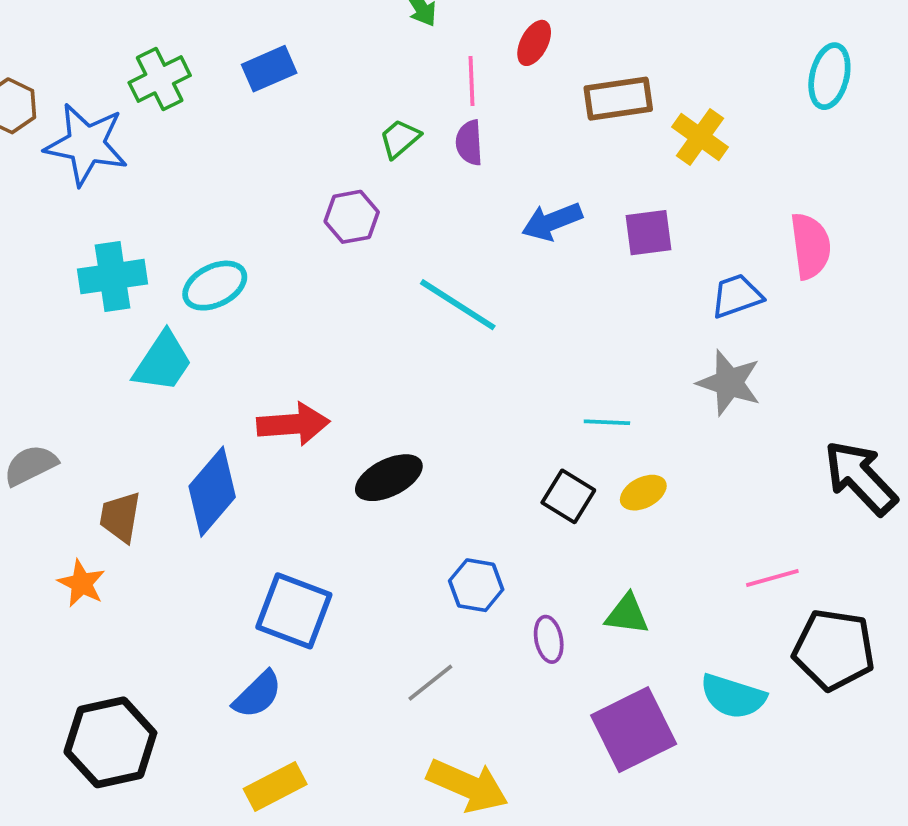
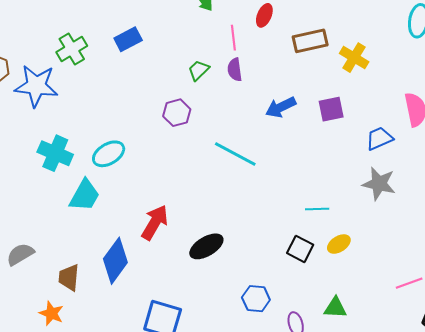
cyan cross: (113, 277) -> (55, 153), turned 36
red arrow: (293, 424) -> (155, 223), turned -51

